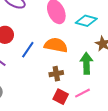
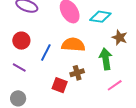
pink line: (83, 93) -> (115, 85), moved
red square: (61, 97) -> (60, 85), moved

